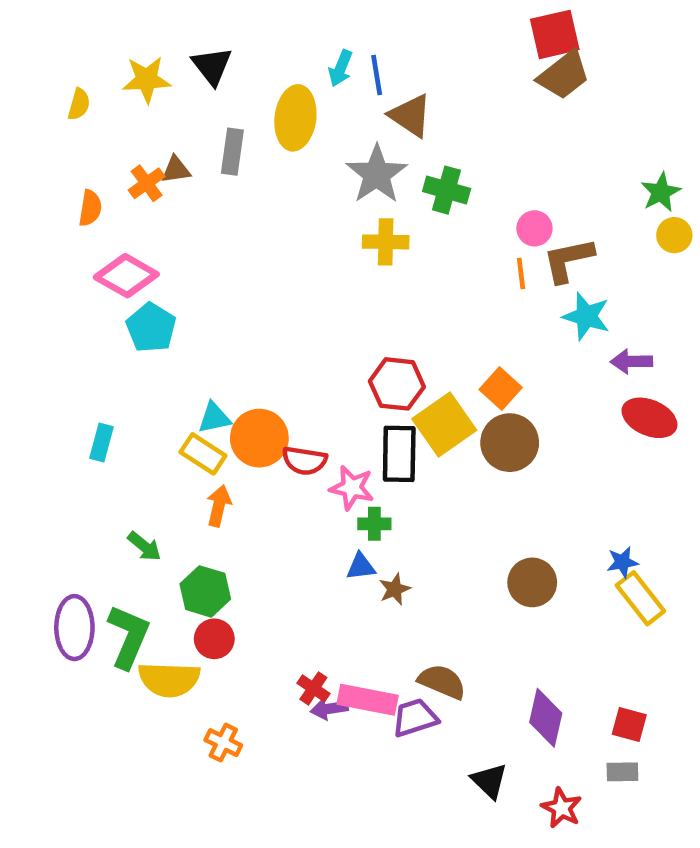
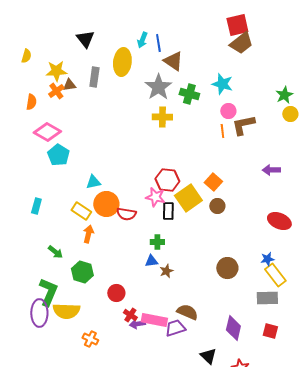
yellow star: (147, 80) -> (56, 71), moved
cyan star: (586, 316) -> (222, 84), moved
cyan triangle: (214, 418) -> (93, 182), moved
red ellipse: (649, 418) -> (279, 221), moved
brown circle: (510, 443) -> (217, 206), size x0.6
black rectangle: (399, 454) -> (168, 211), size x0.7
pink star: (352, 488) -> (155, 197), moved
purple ellipse: (74, 628) -> (39, 313), moved
red circle: (214, 639) -> (116, 293), moved
gray rectangle: (622, 772) -> (267, 298), moved, size x1.5

